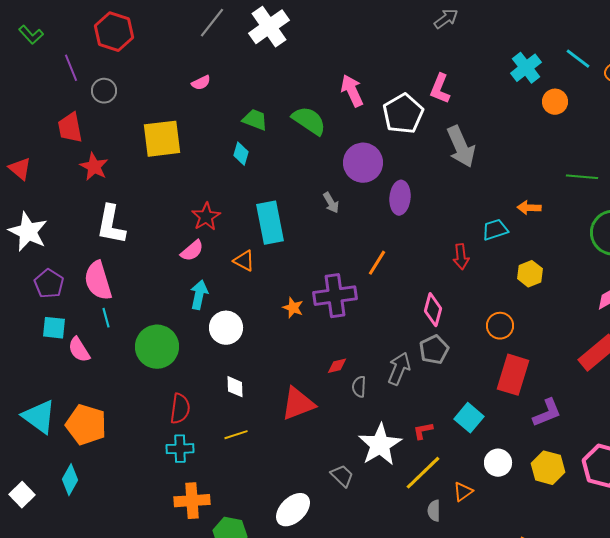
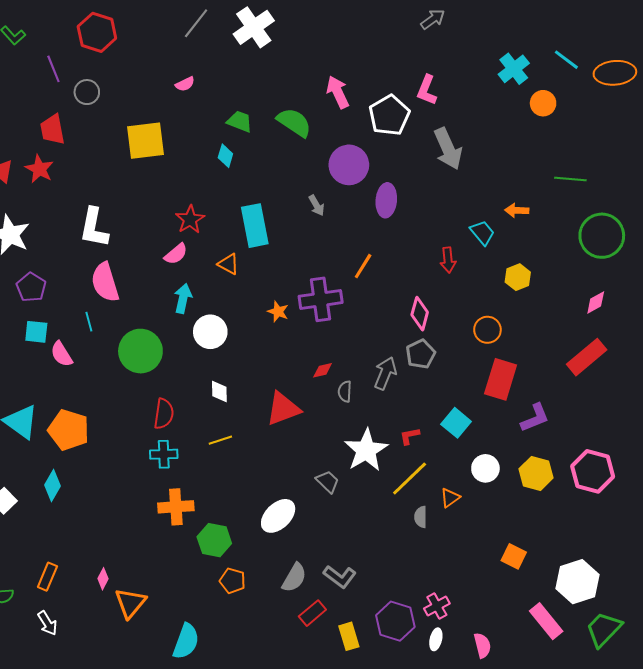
red star: (94, 167) -> (39, 169), moved
cyan trapezoid: (495, 230) -> (482, 233), turned 68
pink semicircle: (98, 281) -> (105, 282), moved

